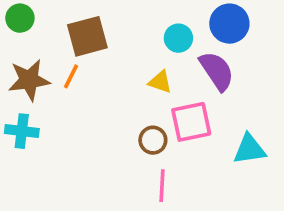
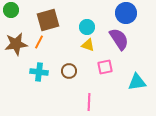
cyan circle: (178, 38) -> (87, 27), moved
pink square: (191, 122) -> (105, 67), size x0.7
cyan cross: (22, 131) -> (39, 72), moved
brown circle: (153, 140) -> (69, 71), moved

